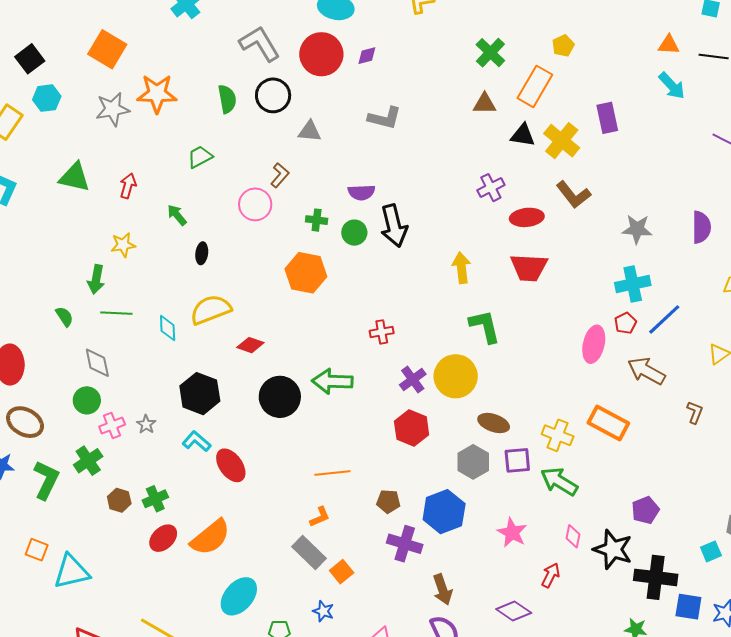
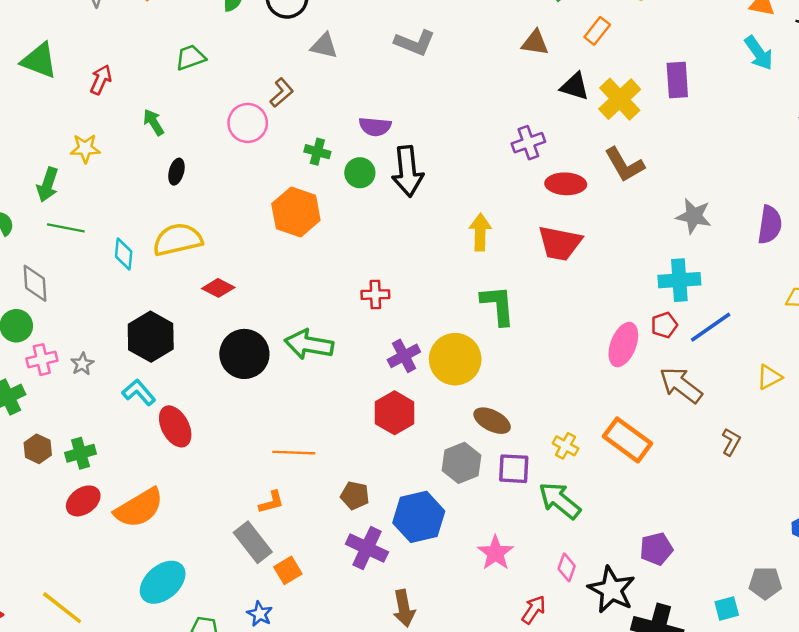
orange rectangle: (535, 86) -> (597, 31), size x0.6
yellow cross: (558, 435) -> (565, 446), size x0.7

